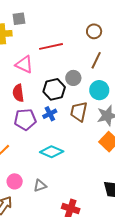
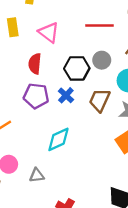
red line: (51, 46) -> (100, 25), moved
blue cross: (50, 114) -> (66, 95), turned -32
cyan diamond: (52, 152) -> (58, 139), turned -60

